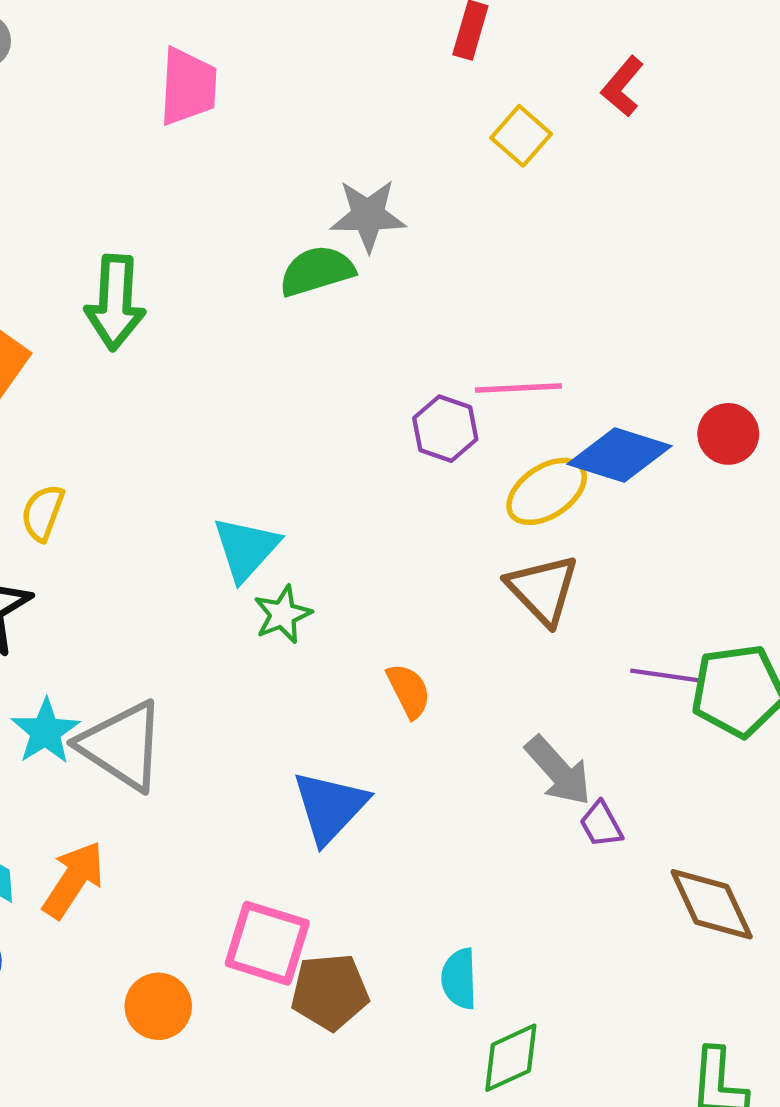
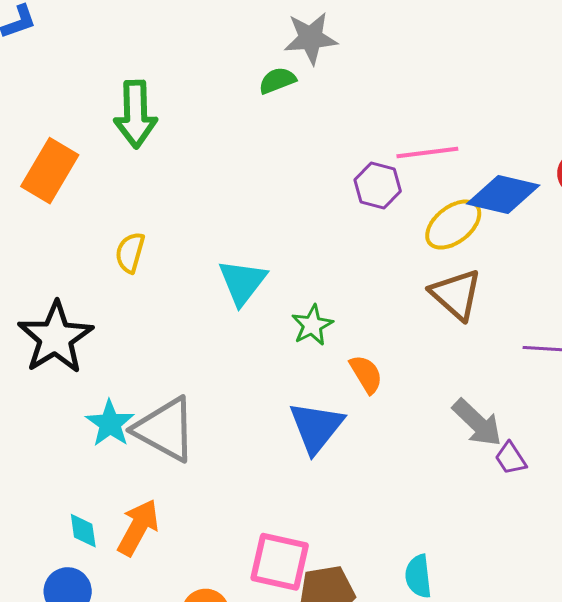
green semicircle: (317, 271) -> (277, 80), size x0.7
yellow semicircle: (43, 513) -> (130, 253), moved
green star: (283, 614) -> (312, 325), moved
blue triangle: (330, 807) -> (316, 427), moved

